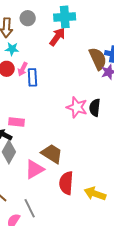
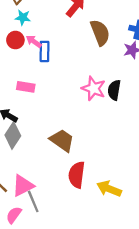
brown semicircle: (98, 59) -> (100, 33), moved
pink arrow: (23, 69) -> (34, 41), turned 96
pink rectangle: (16, 122) -> (26, 87), moved
pink triangle: (34, 169) -> (23, 186), moved

